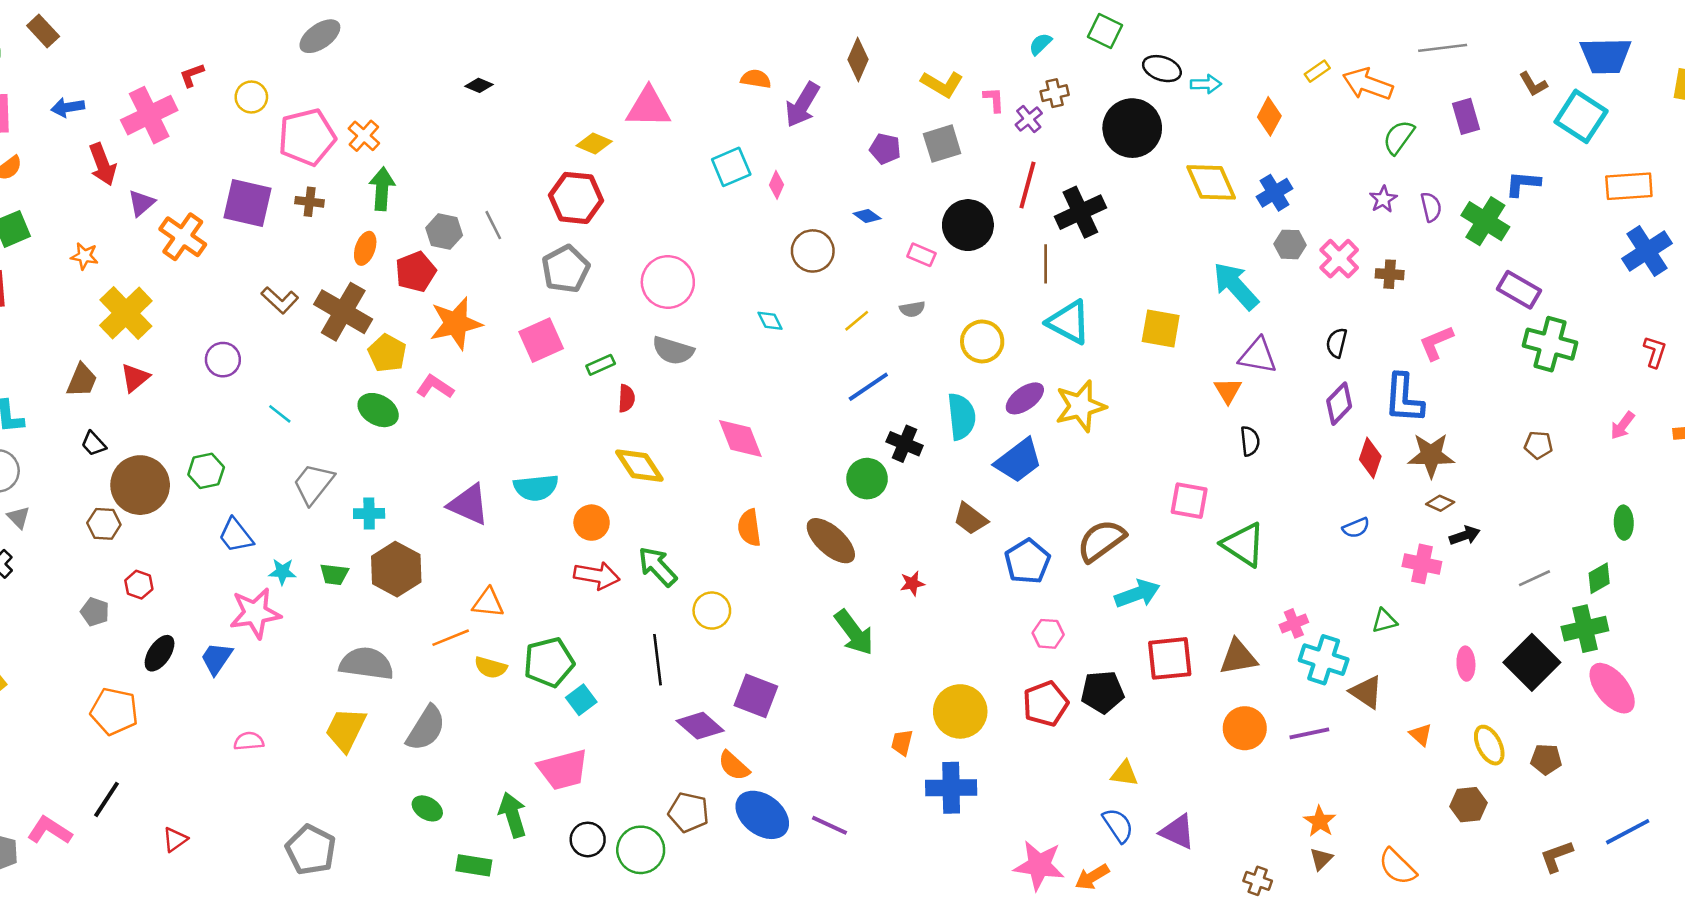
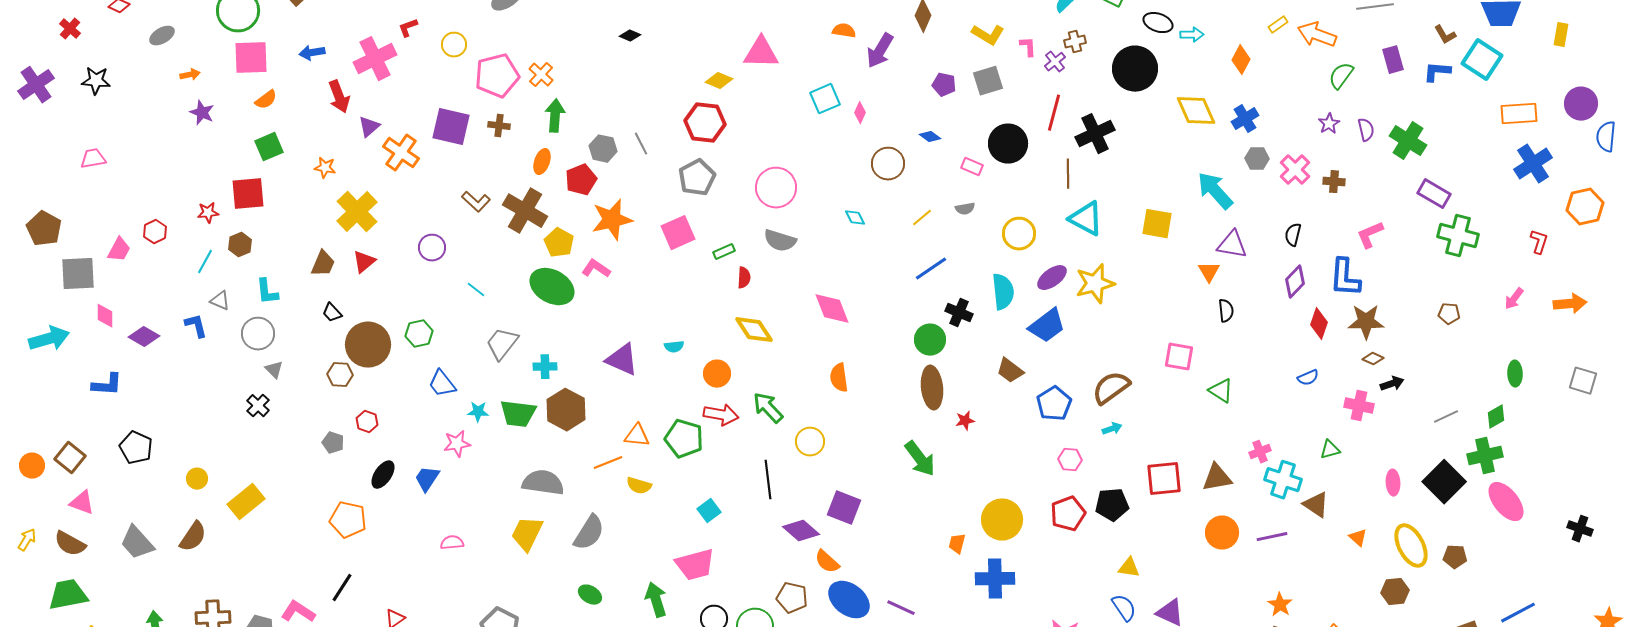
blue L-shape: (1523, 184) -> (1437, 72), moved
green ellipse: (378, 410) -> (552, 287), size x1.4
cyan semicircle: (536, 488) -> (674, 347), size x0.6
brown ellipse: (831, 541) -> (932, 388), moved, turned 42
green triangle: (1243, 545) -> (1221, 391), size x0.7
green trapezoid: (334, 574) -> (518, 414), size x1.6
cyan arrow: (1137, 594) -> (1112, 429), moved, size x0.6
pink star: (255, 613) -> (457, 444), size x0.7
green pentagon: (549, 662) -> (684, 439), moved, turned 30
yellow ellipse: (1489, 745) -> (1411, 546), size x1.4

